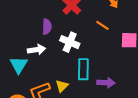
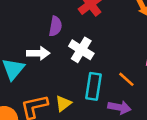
orange line: (102, 25) -> (126, 79), moved

